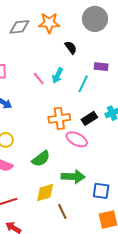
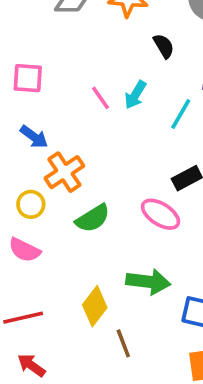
orange cross: (59, 118) -> (64, 172), moved, turned -30
green semicircle: (41, 159) -> (93, 218), moved
yellow diamond: (45, 192) -> (95, 306), turned -40

